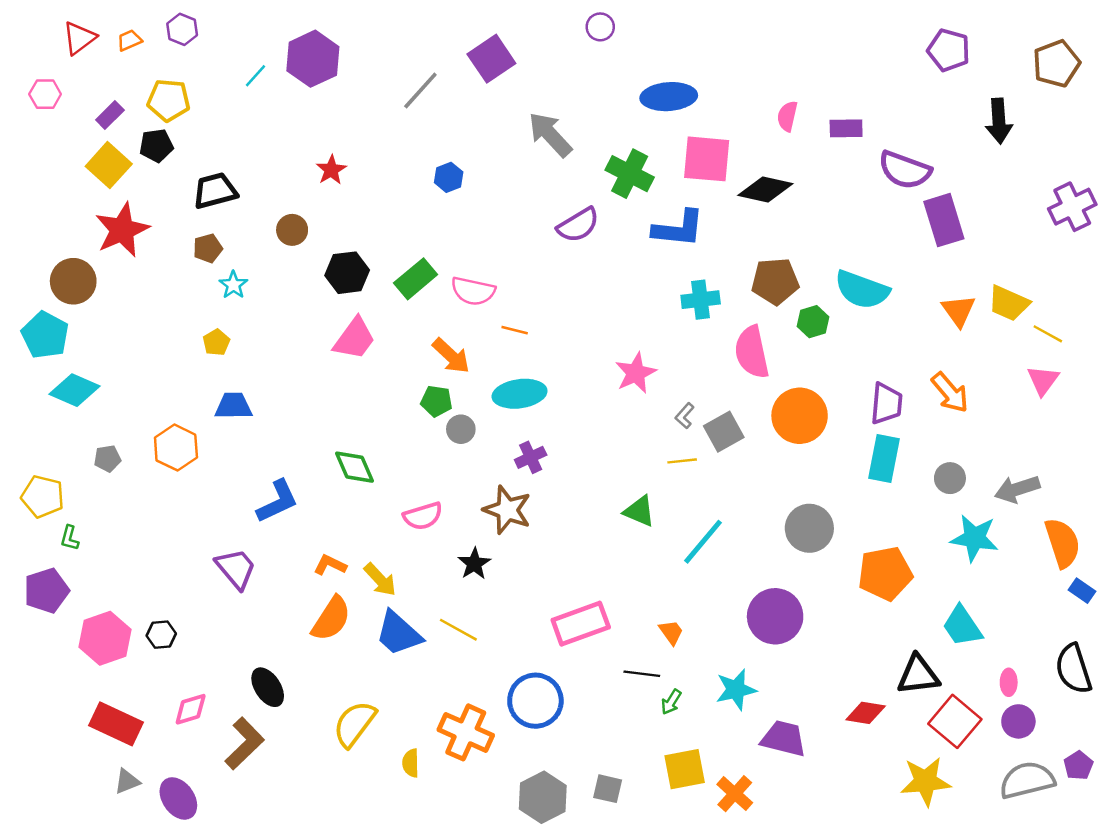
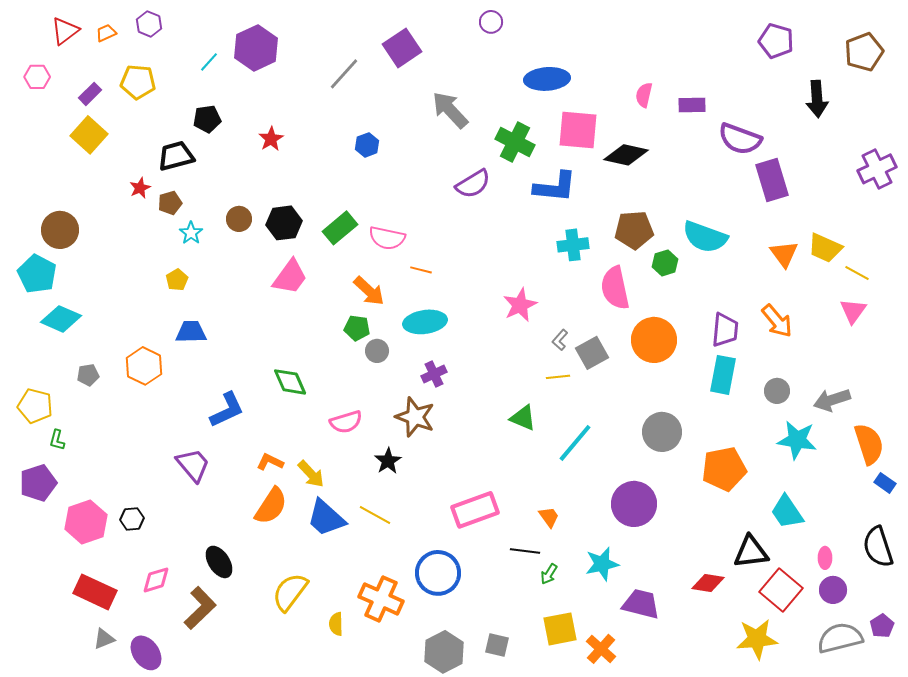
black pentagon: (156, 146) -> (207, 119), moved
red star: (122, 230) -> (140, 188), moved, size x0.5
brown circle: (292, 230) -> (239, 219), moved

